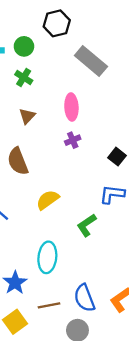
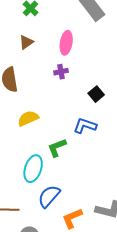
cyan ellipse: (47, 257) -> (33, 169), moved
blue semicircle: (84, 298) -> (49, 196), moved, turned 50

